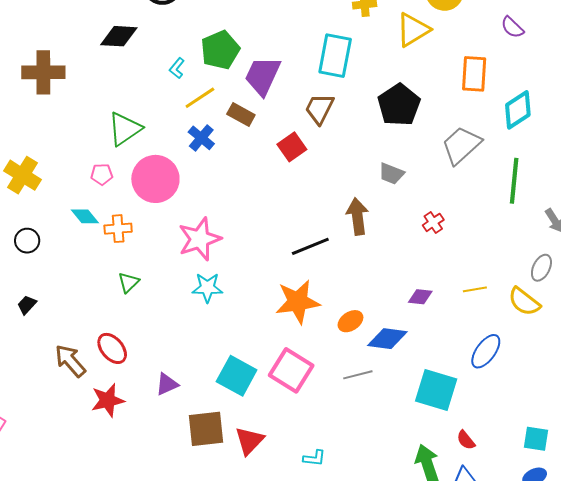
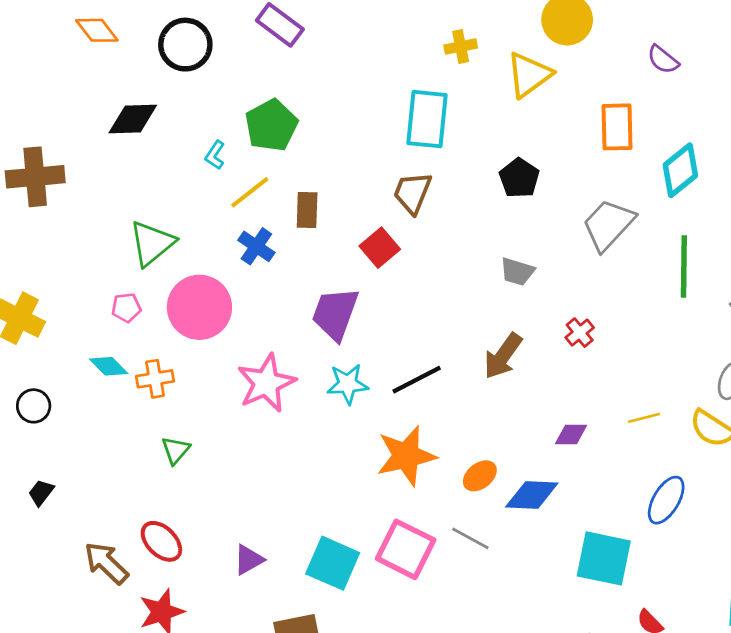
purple trapezoid: (263, 76) -> (335, 314), moved
black pentagon: (399, 105) -> (519, 178), size x0.7
brown rectangle: (241, 114) -> (307, 210), turned 68
brown arrow: (357, 216) -> (503, 356), moved, turned -132
cyan star: (207, 288) -> (348, 384), moved
gray line: (358, 375) -> (470, 538), moved, turned 48
purple triangle: (167, 384) -> (249, 560), moved

